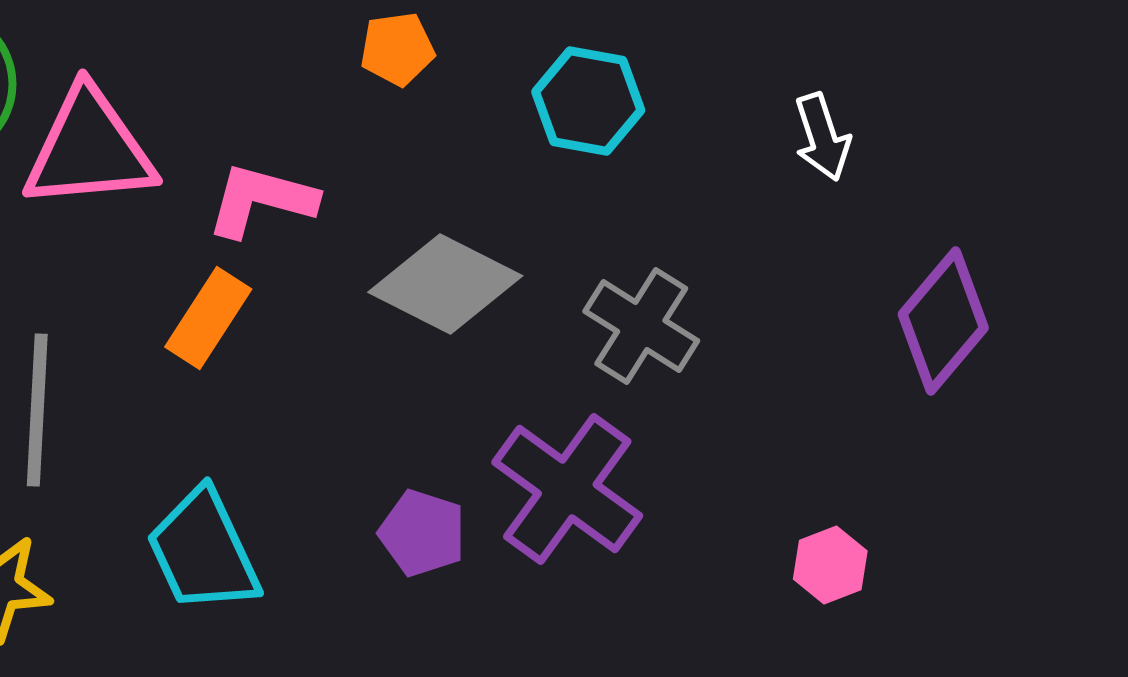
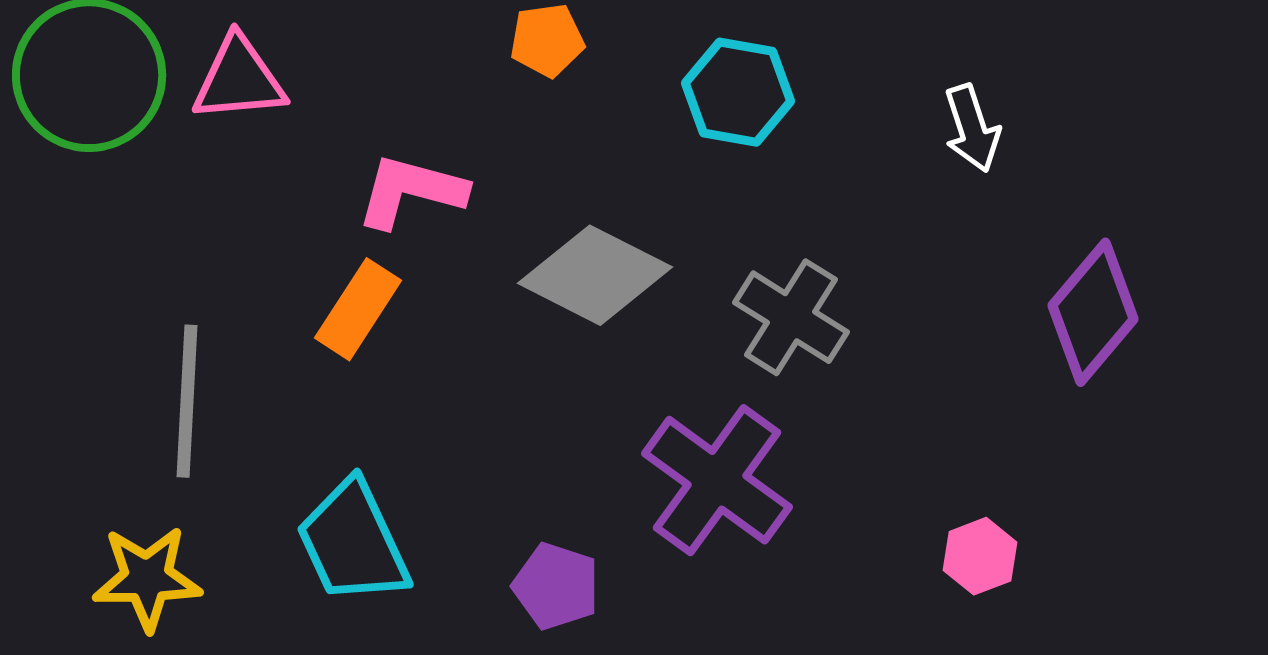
pink triangle: (89, 149) -> (239, 79), moved, size x0.7
purple pentagon: (422, 533) -> (556, 586), moved

